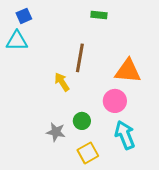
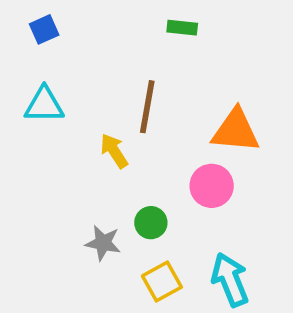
cyan triangle: (17, 41) -> (44, 105), moved
cyan arrow: (125, 135) -> (230, 280), moved

